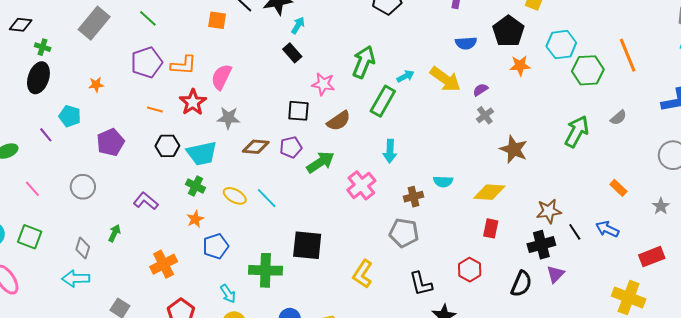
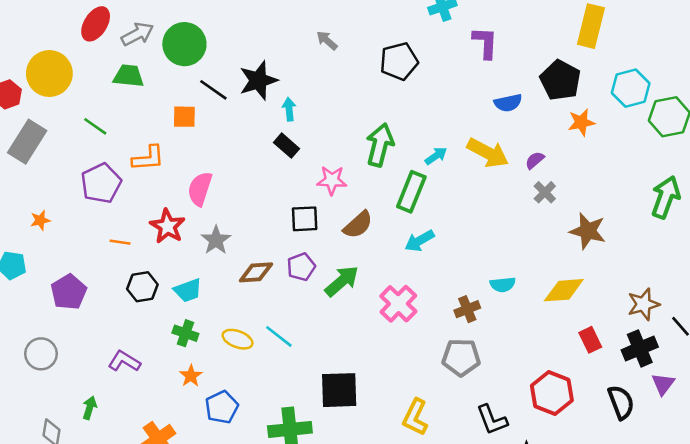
cyan arrow: (298, 25) -> (289, 109), turned -30
orange L-shape: (183, 65) -> (148, 158), moved
gray star: (228, 118) -> (216, 240), turned -30
cyan arrow: (390, 151) -> (420, 241), moved, turned 65
cyan trapezoid: (202, 153) -> (188, 290), size x0.7
red rectangle: (491, 228) -> (590, 340), moved, turned -30
red hexagon: (470, 270) -> (552, 393), size x1.4
black semicircle: (521, 284) -> (621, 402), turned -36

